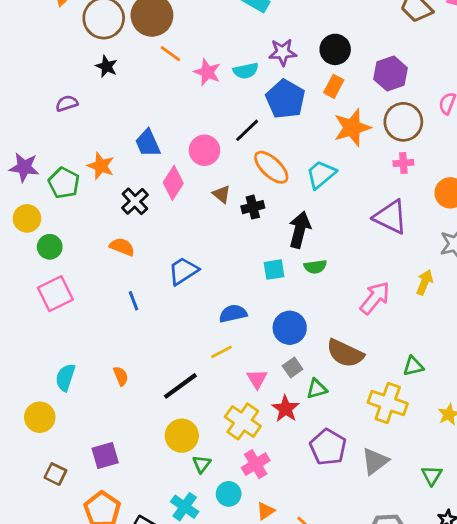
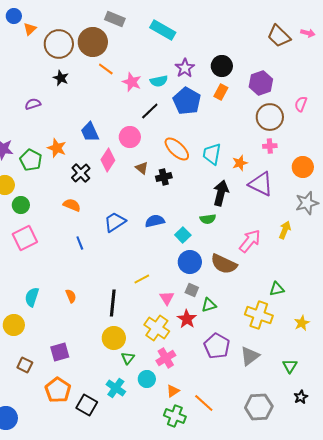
purple star: (283, 52) -> (185, 68), turned -30
orange star: (352, 128) -> (240, 163), moved, size x0.6
black line: (247, 130) -> (150, 111), moved
cyan trapezoid: (321, 174) -> (212, 154), turned -40
black arrow: (300, 230) -> (221, 193), moved
cyan square: (274, 270) -> (183, 235), moved, turned -35
blue semicircle: (233, 314) -> (155, 221), moved
brown semicircle: (345, 353) -> (224, 264), moved
gray square: (293, 368) -> (192, 290), turned -32
black line: (180, 386) -> (113, 303), turned -48

